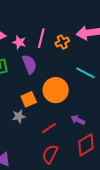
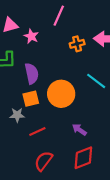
pink line: (41, 38) -> (59, 16), moved
purple semicircle: (29, 64) -> (32, 74), moved
red line: (49, 128) -> (37, 131), moved

